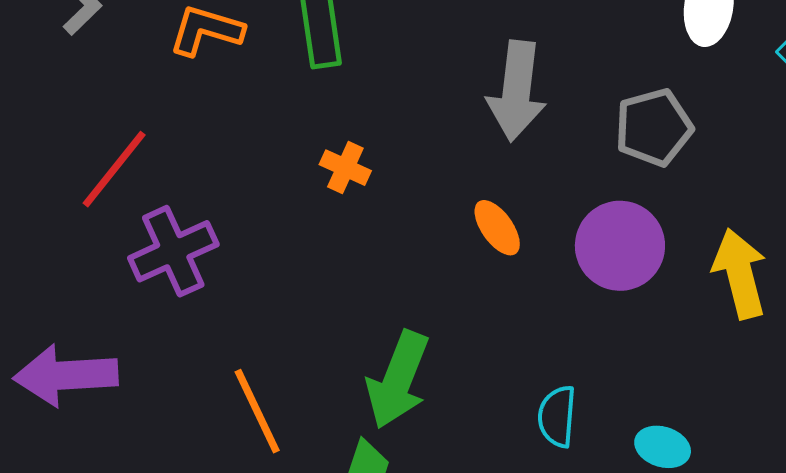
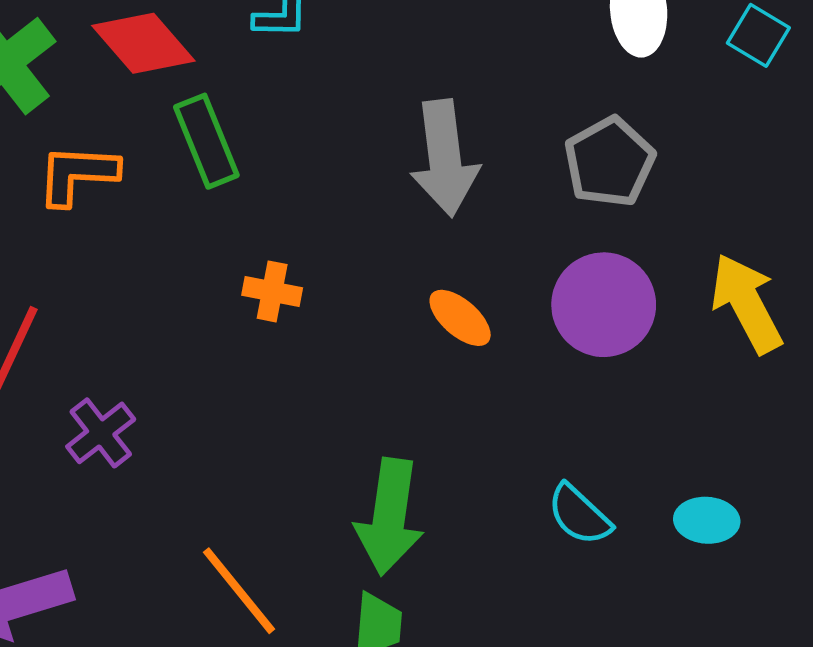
purple cross: (173, 251) -> (101, 433), size x0.7
cyan semicircle: (557, 416) -> (579, 515), turned -38

